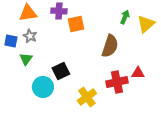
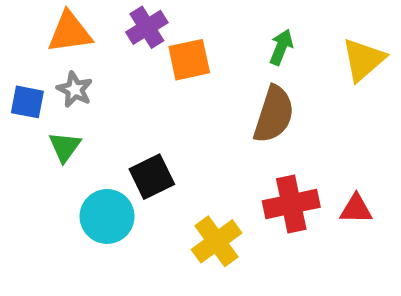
purple cross: (59, 11) -> (147, 27), turned -35
green arrow: (125, 17) -> (281, 47), moved
red triangle: (138, 73) -> (356, 209), moved

